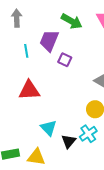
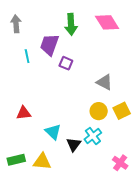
green arrow: (72, 21) -> (71, 24), turned 60
red triangle: (29, 90) -> (24, 113), moved, size x0.7

